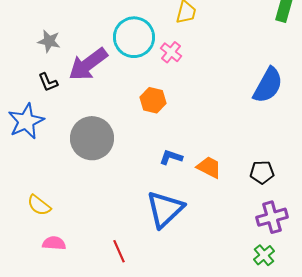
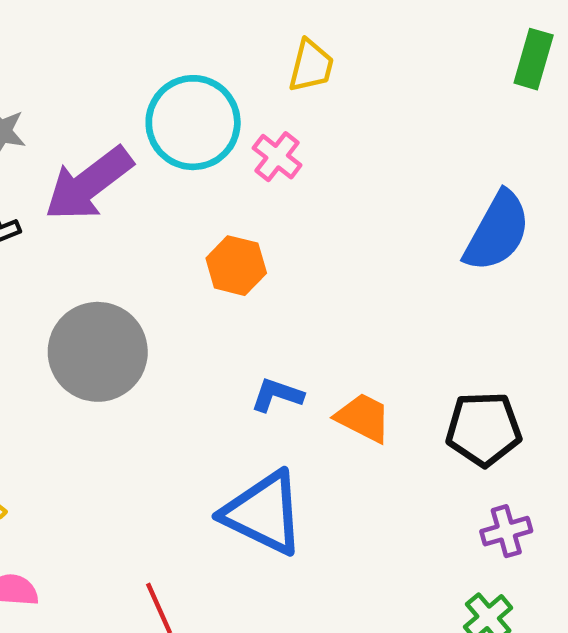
black pentagon: (262, 172) -> (484, 429), size x1.4
blue triangle: (165, 209) -> (263, 513), turned -51
purple cross: (272, 217) -> (506, 531), size x0.7

